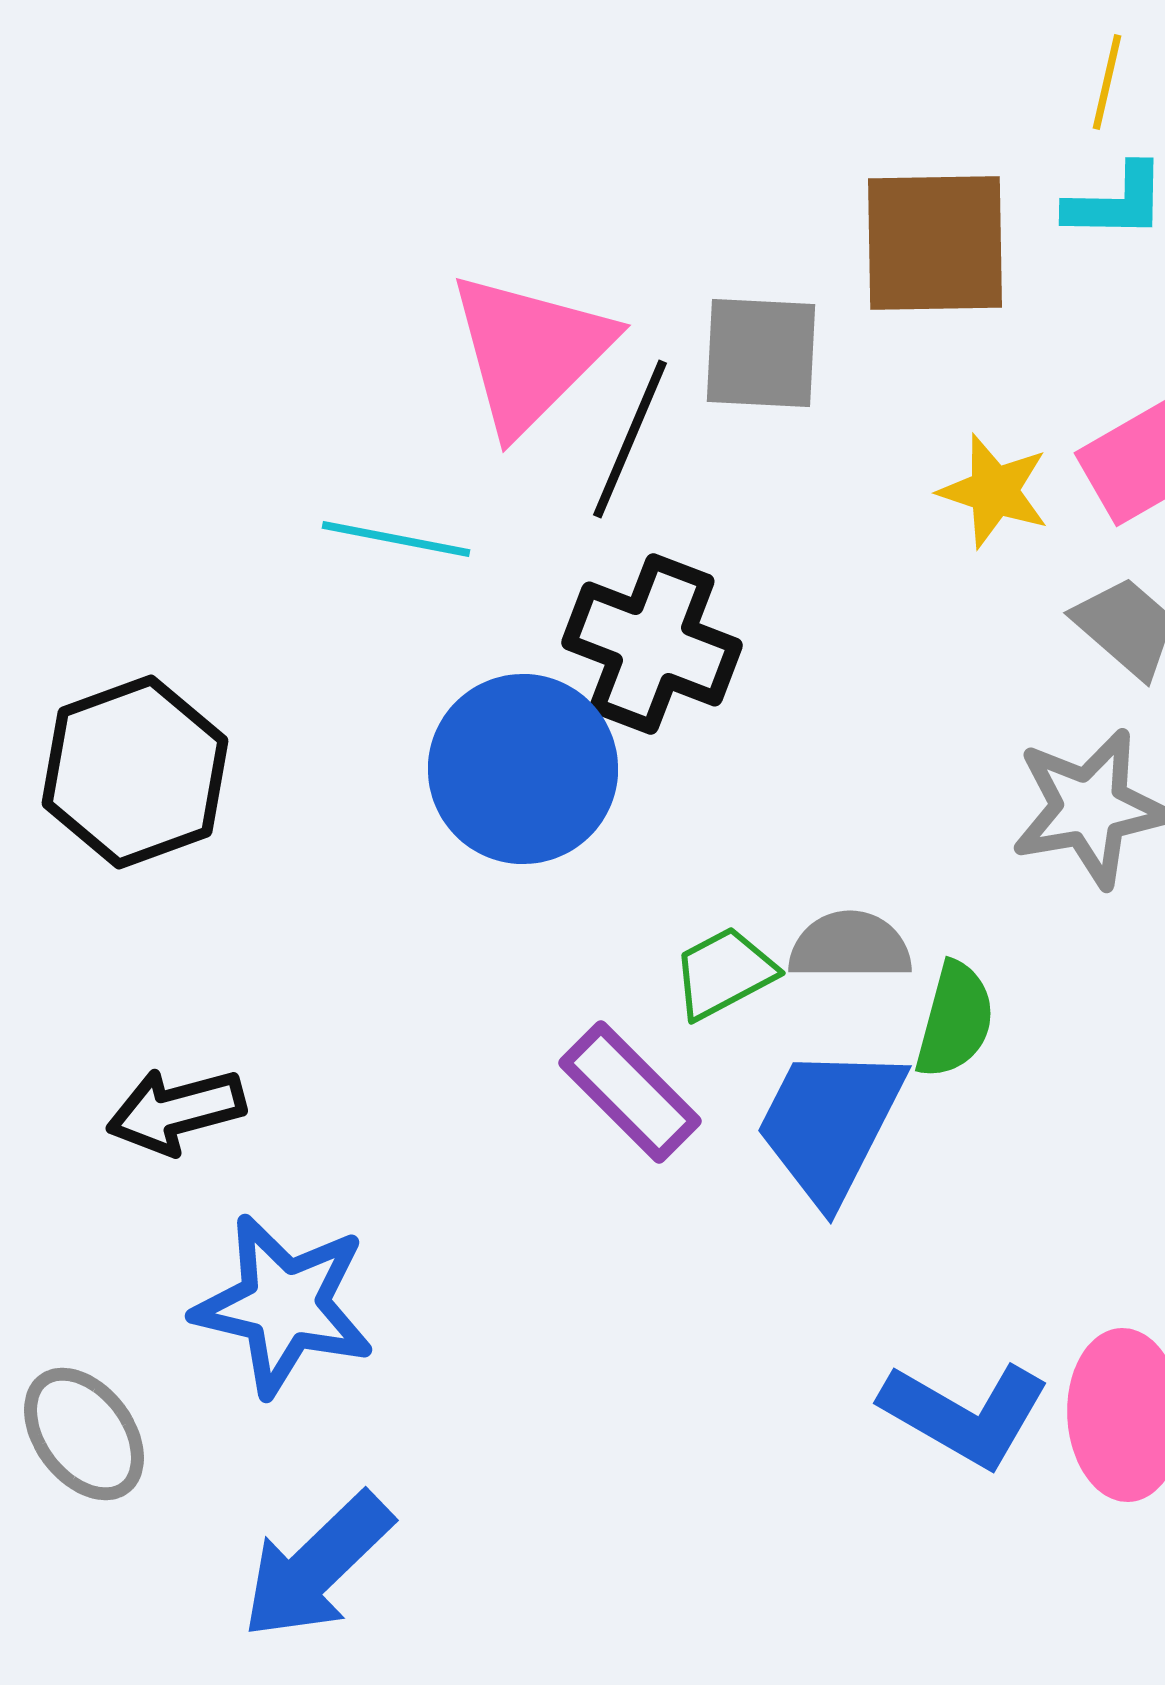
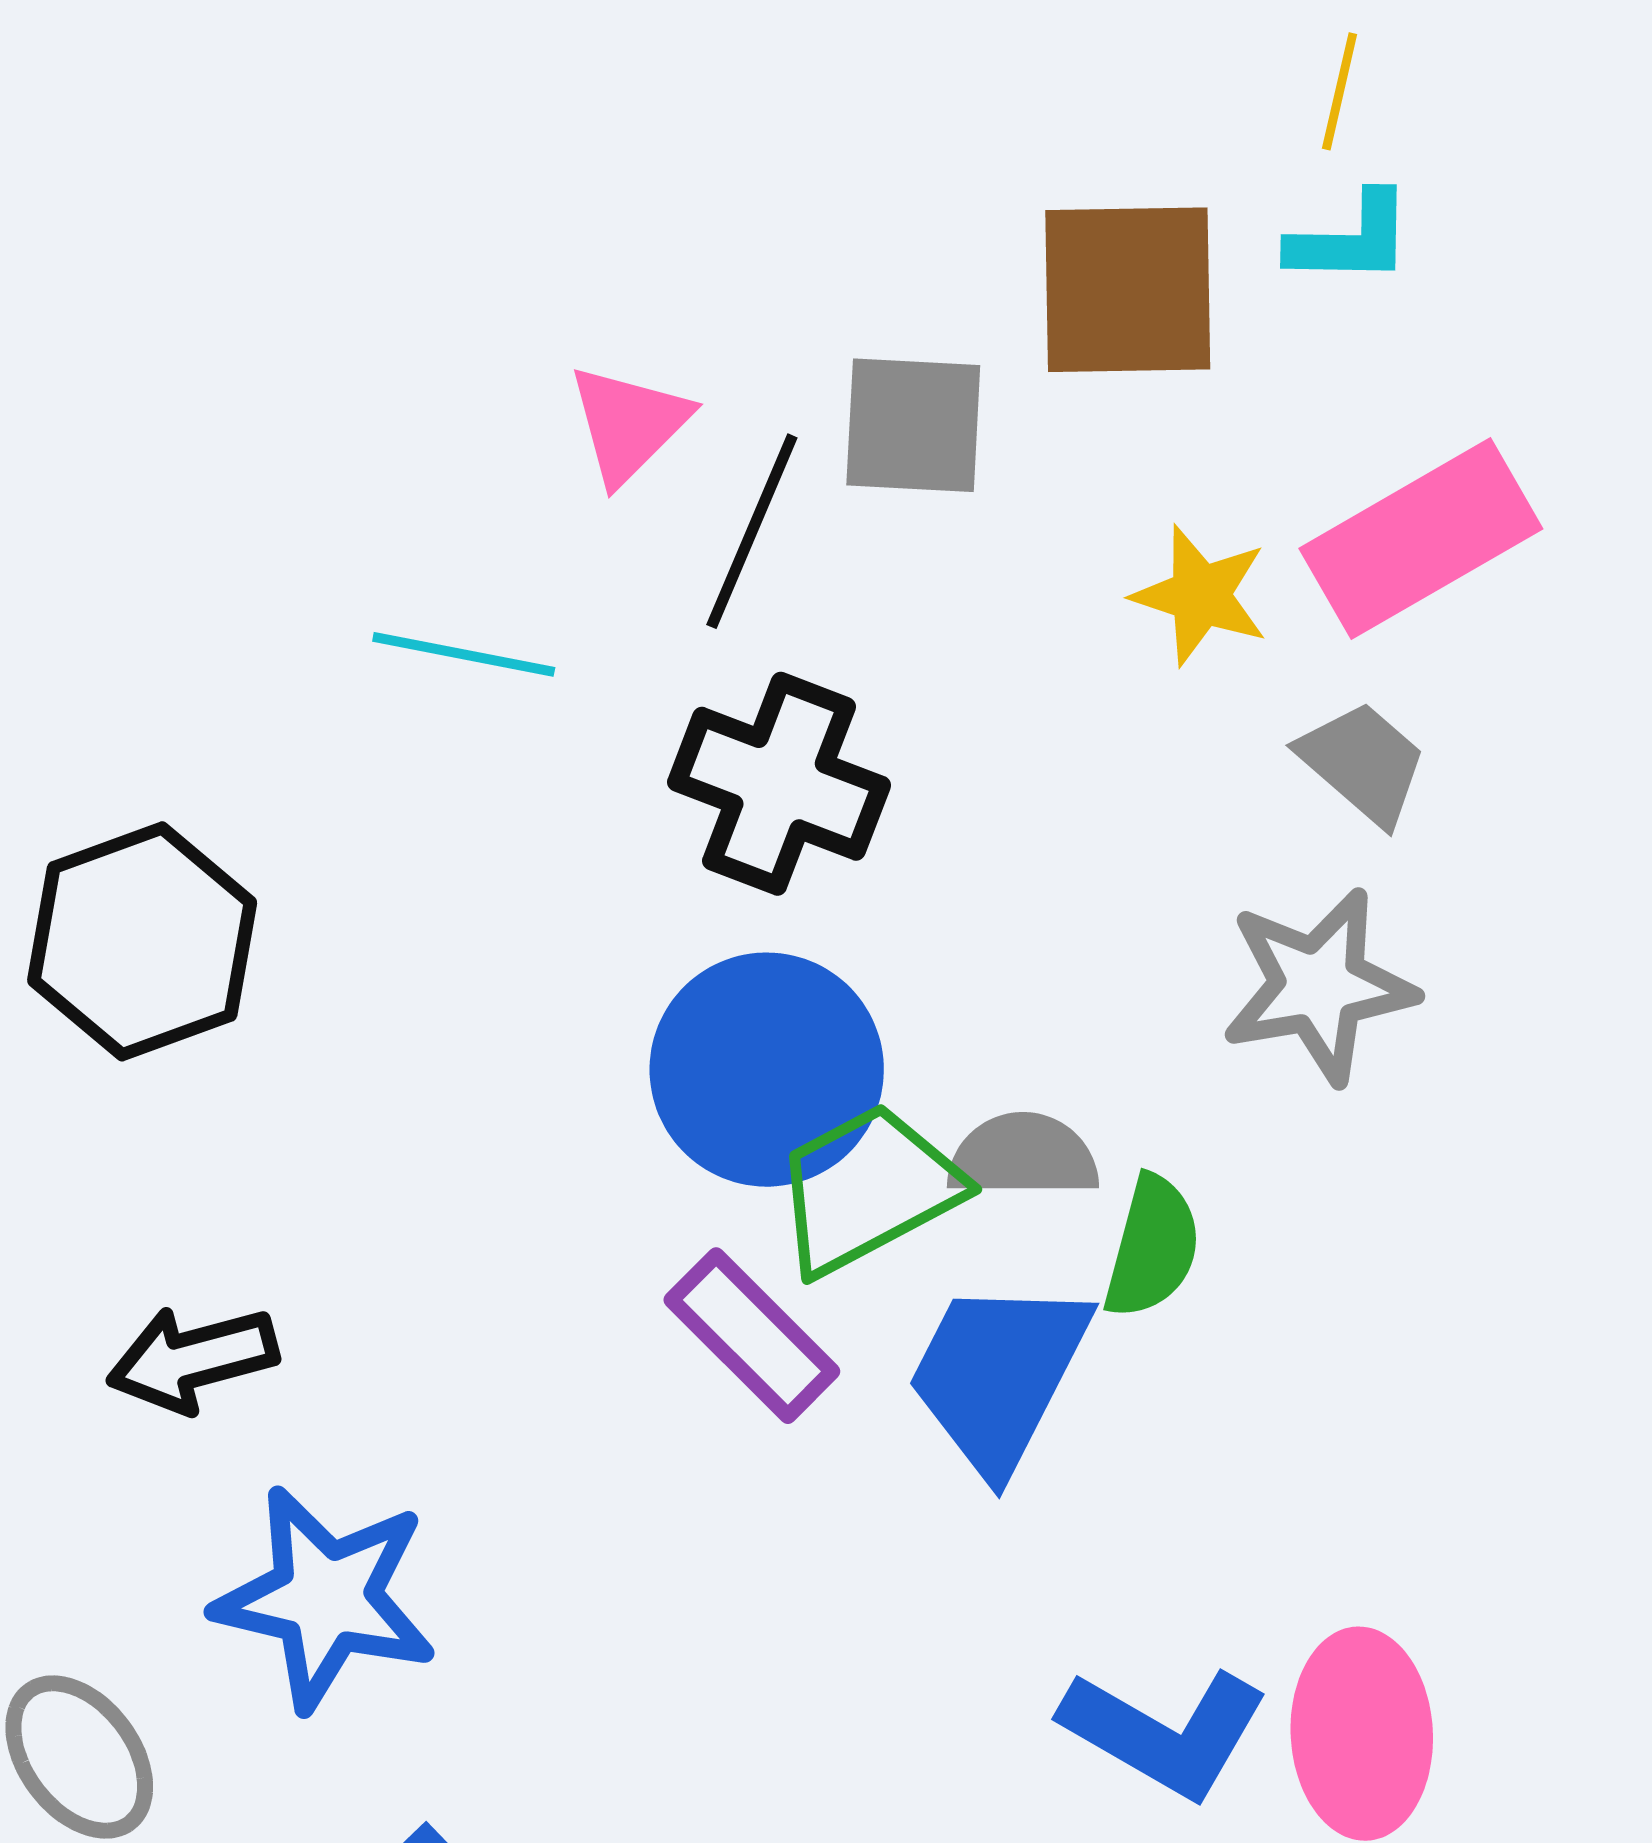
pink triangle: (530, 352) -> (629, 424), size x0.6
blue circle: (523, 769) -> (767, 1070), moved
green trapezoid: (724, 973) -> (868, 1189), size x1.5

